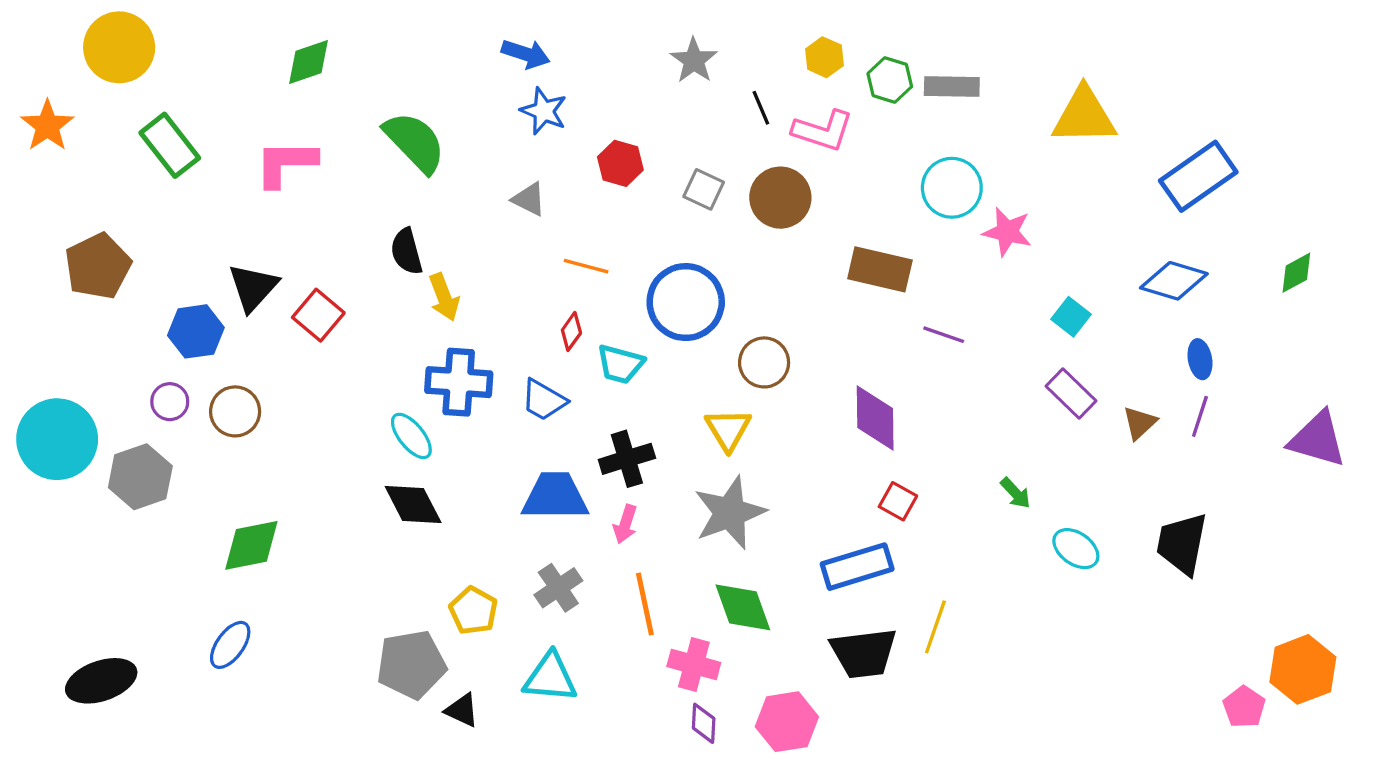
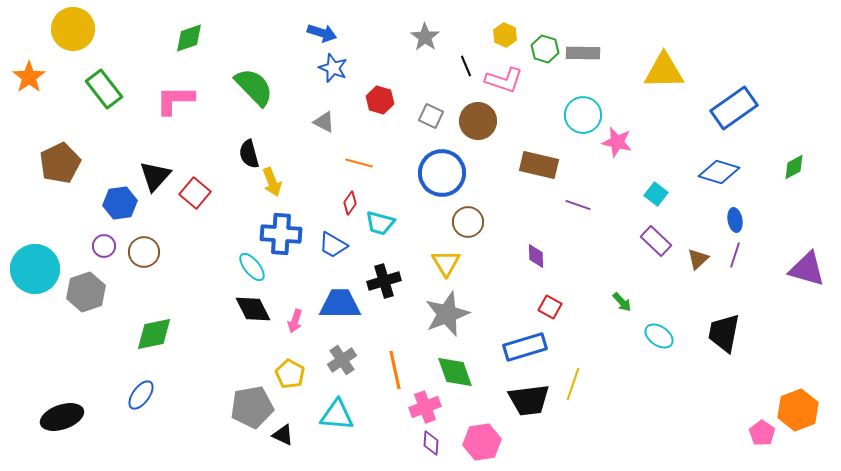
blue circle: (686, 302) -> (442, 173), moved
purple diamond: (875, 418) -> (536, 256), size x0.6
pink arrow: (625, 524) -> (295, 321), moved
pink cross: (694, 665) -> (425, 407), turned -36

